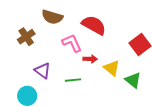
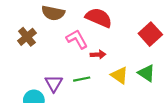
yellow triangle: (112, 68) -> (119, 75), moved
purple triangle: (42, 71) -> (54, 83), moved, turned 30

